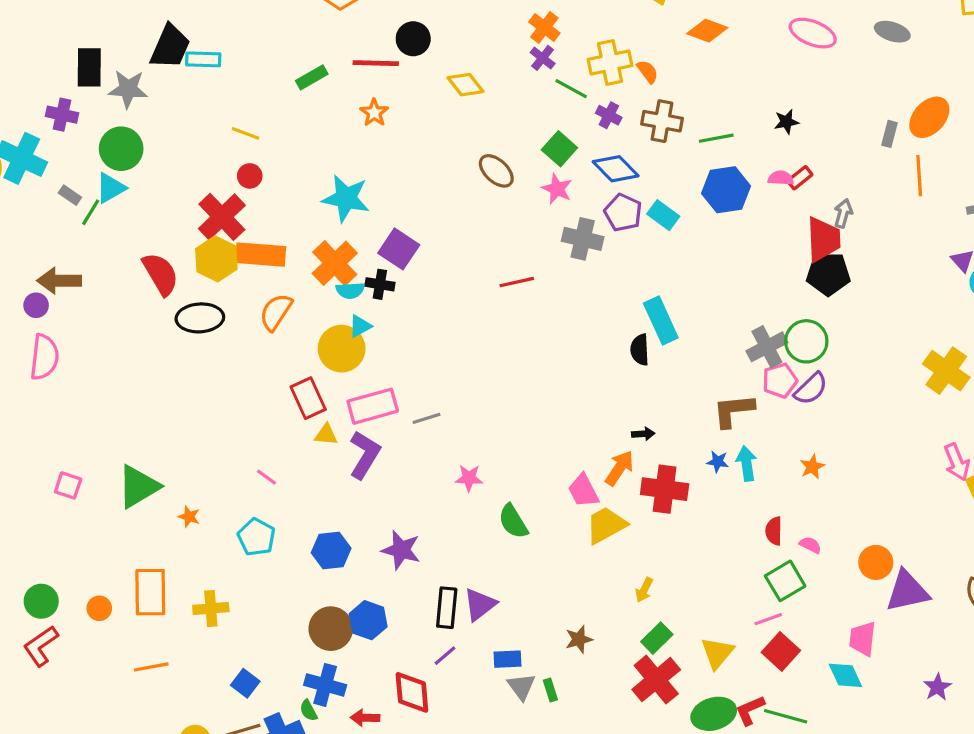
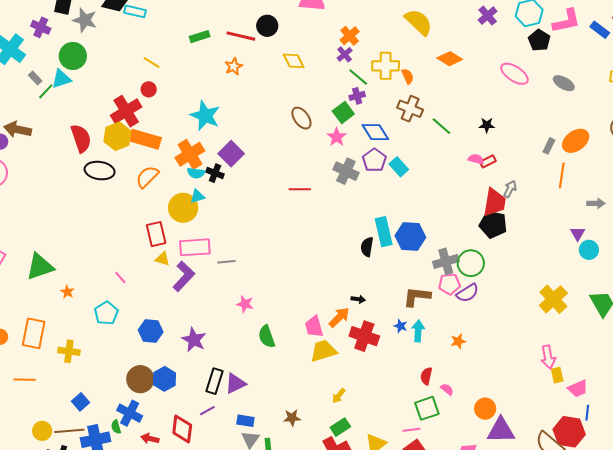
purple cross: (609, 115) -> (357, 96), moved, turned 35
green line: (716, 138) -> (441, 126), turned 40
blue hexagon: (726, 190) -> (410, 236), moved

